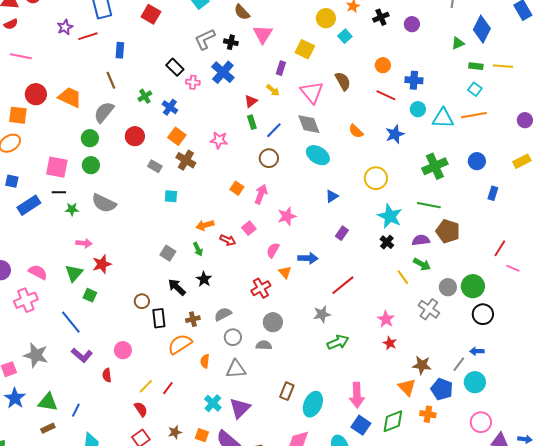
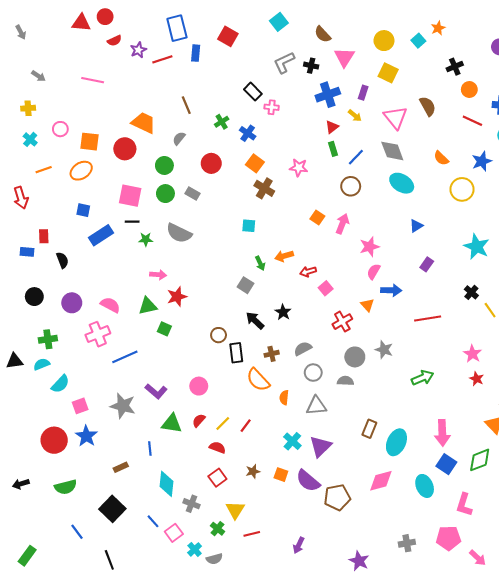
black cross: (381, 17) -> (455, 67), moved
yellow circle: (326, 18) -> (384, 41), moved
red semicircle: (11, 24) -> (114, 41), moved
cyan square: (345, 36) -> (418, 41), moved
blue rectangle: (120, 50) -> (196, 53), moved
blue cross: (223, 72) -> (328, 95), moved, turned 30
red circle: (36, 94) -> (125, 149), moved
gray semicircle: (104, 112) -> (179, 138), size x0.6
gray rectangle: (155, 166) -> (193, 194), moved
yellow circle: (376, 178) -> (462, 189), moved
pink square: (249, 228) -> (326, 288), moved
red arrow: (228, 240) -> (308, 272), turned 140
black cross: (387, 242) -> (471, 292), moved
green arrow: (198, 249) -> (260, 263), moved
pink semicircle: (273, 250) -> (374, 272), moved
green triangle: (74, 273) -> (148, 306), turned 36
red line: (343, 285) -> (428, 318), turned 30
gray star: (322, 314) -> (384, 350), moved, turned 30
blue line: (71, 322) -> (125, 357), moved, turned -75
orange semicircle: (180, 344) -> (258, 380), turned -100
gray star: (36, 355) -> (123, 406), moved
red semicircle: (107, 375) -> (199, 420), moved, turned 48
green triangle: (48, 402) -> (172, 424), moved
red semicircle: (141, 409) -> (217, 447), turned -35
blue line: (76, 410) -> (150, 449), turned -32

